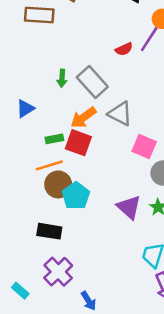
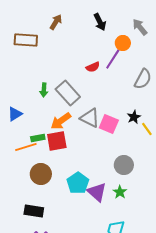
red square: (78, 143) -> (57, 141), turned -30
pink square: (144, 147) -> (109, 124), moved
orange line: (49, 165) -> (26, 147), moved
cyan pentagon: (76, 196) -> (78, 183), moved

